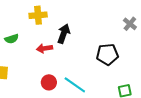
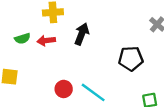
red arrow: (44, 48) -> (46, 41), moved

